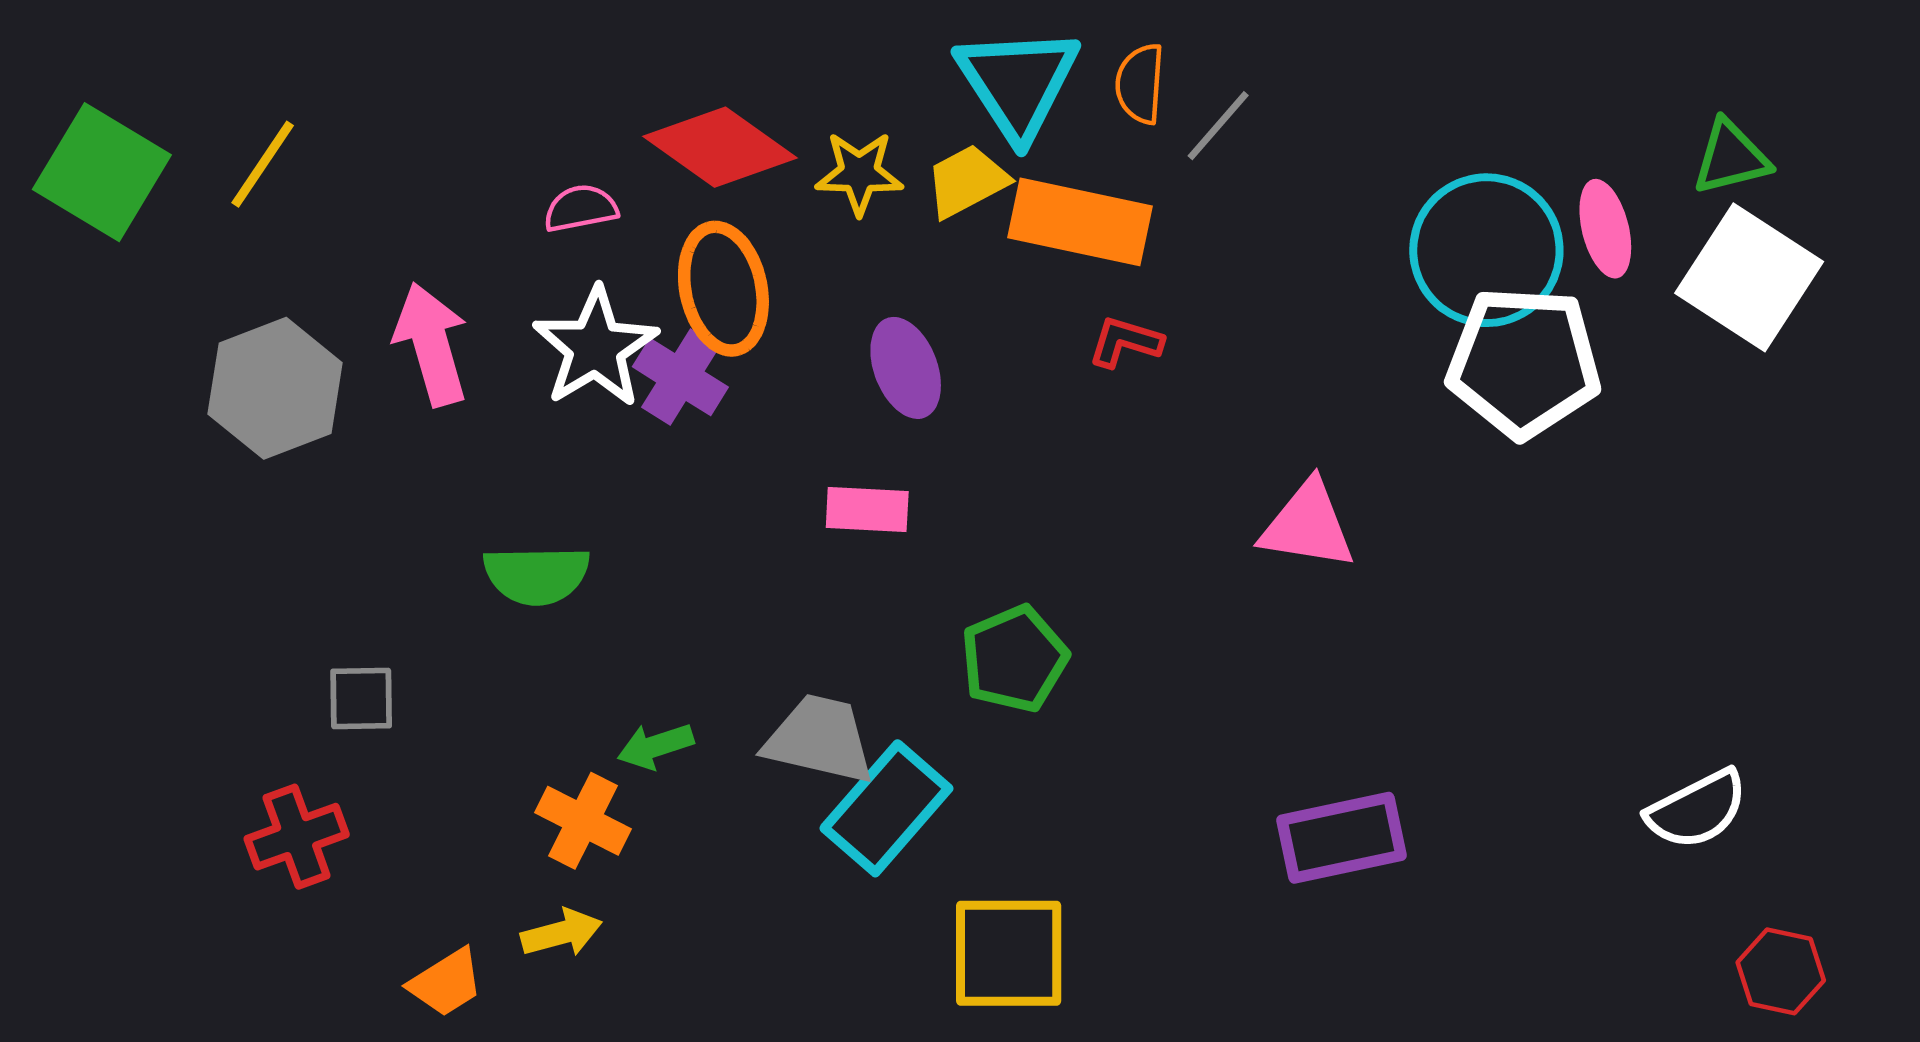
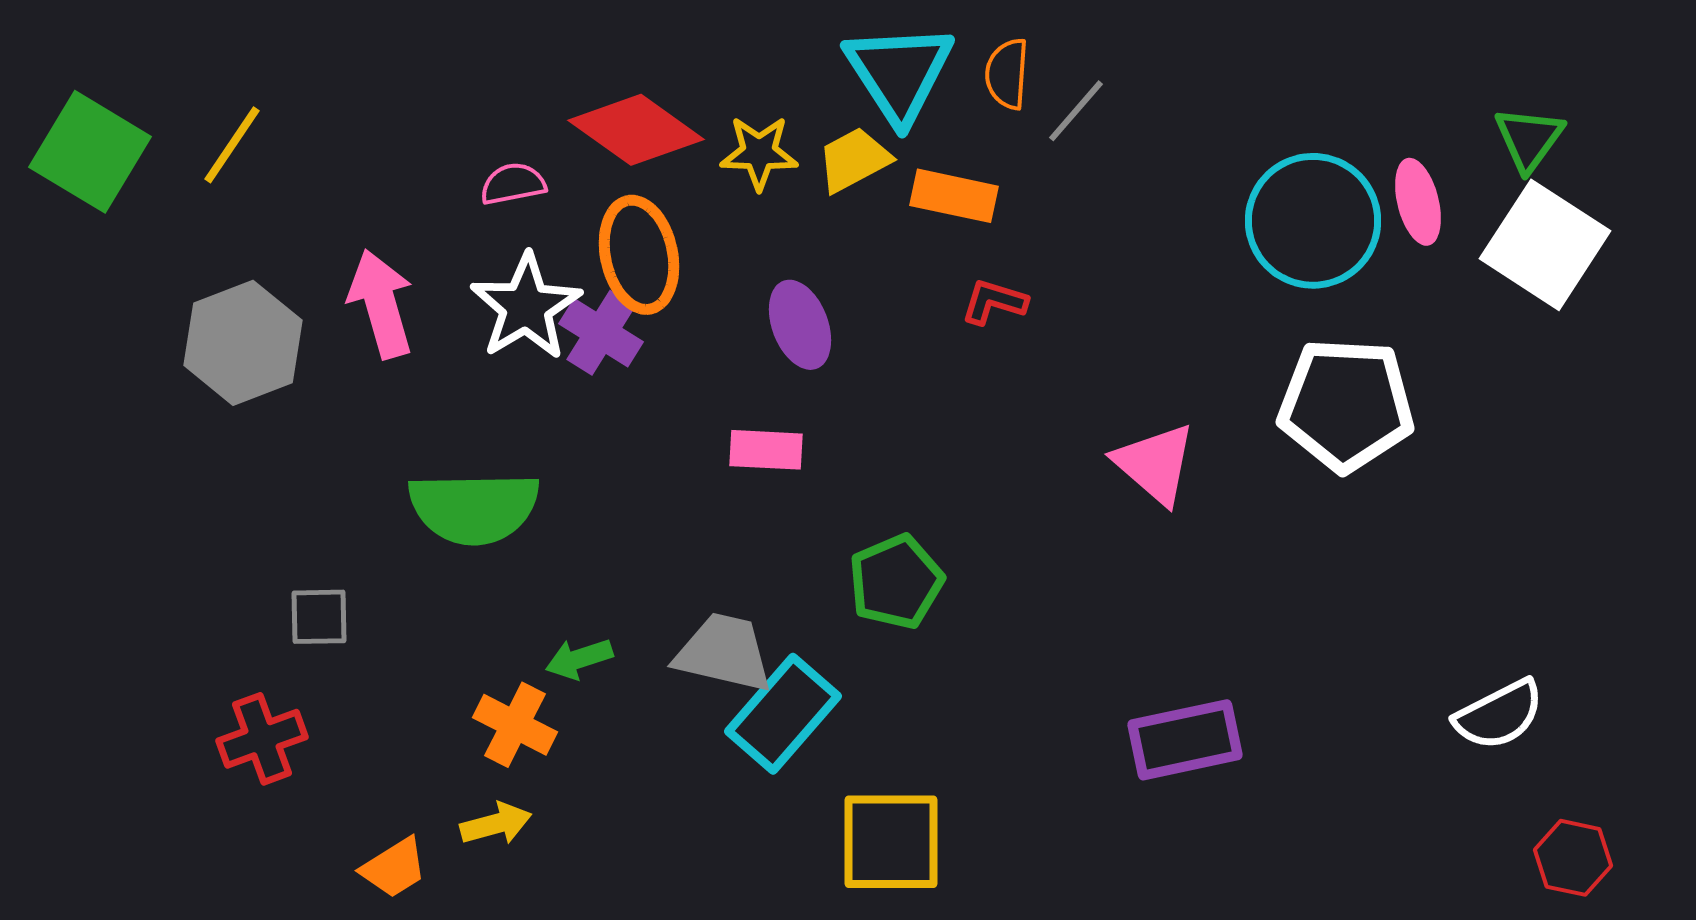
green triangle: (1731, 157) -> (1529, 139), turned -40
orange rectangle: (1080, 222) -> (954, 196), size x0.7
white pentagon: (1524, 362) -> (1346, 405), moved
pink triangle: (1308, 525) -> (1155, 464), turned 32
green semicircle: (537, 575) -> (474, 508), size x1.4

